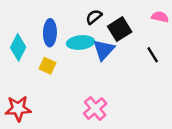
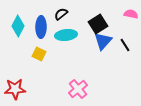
black semicircle: (94, 17) -> (61, 14), moved
cyan diamond: (18, 47) -> (18, 26), moved
blue triangle: (104, 50) -> (103, 41), moved

